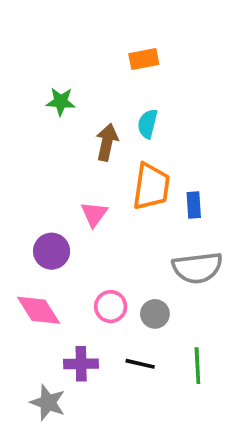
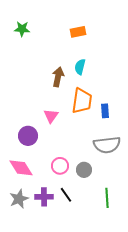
green star: (61, 102) -> (22, 29), moved
black line: (140, 364) -> (66, 195), moved, turned 42
gray star: (48, 403) -> (19, 199), moved, turned 30

